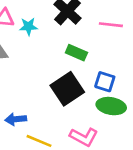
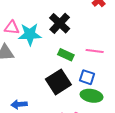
pink line: (111, 25) -> (95, 51), moved
cyan star: (28, 26) -> (30, 34), size x1.6

